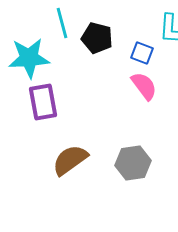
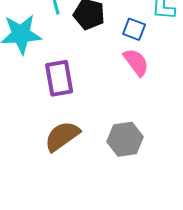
purple rectangle: (43, 102) -> (59, 78), moved

